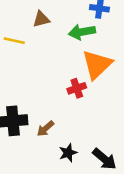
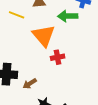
orange triangle: (97, 65) -> (44, 36), moved, turned -35

